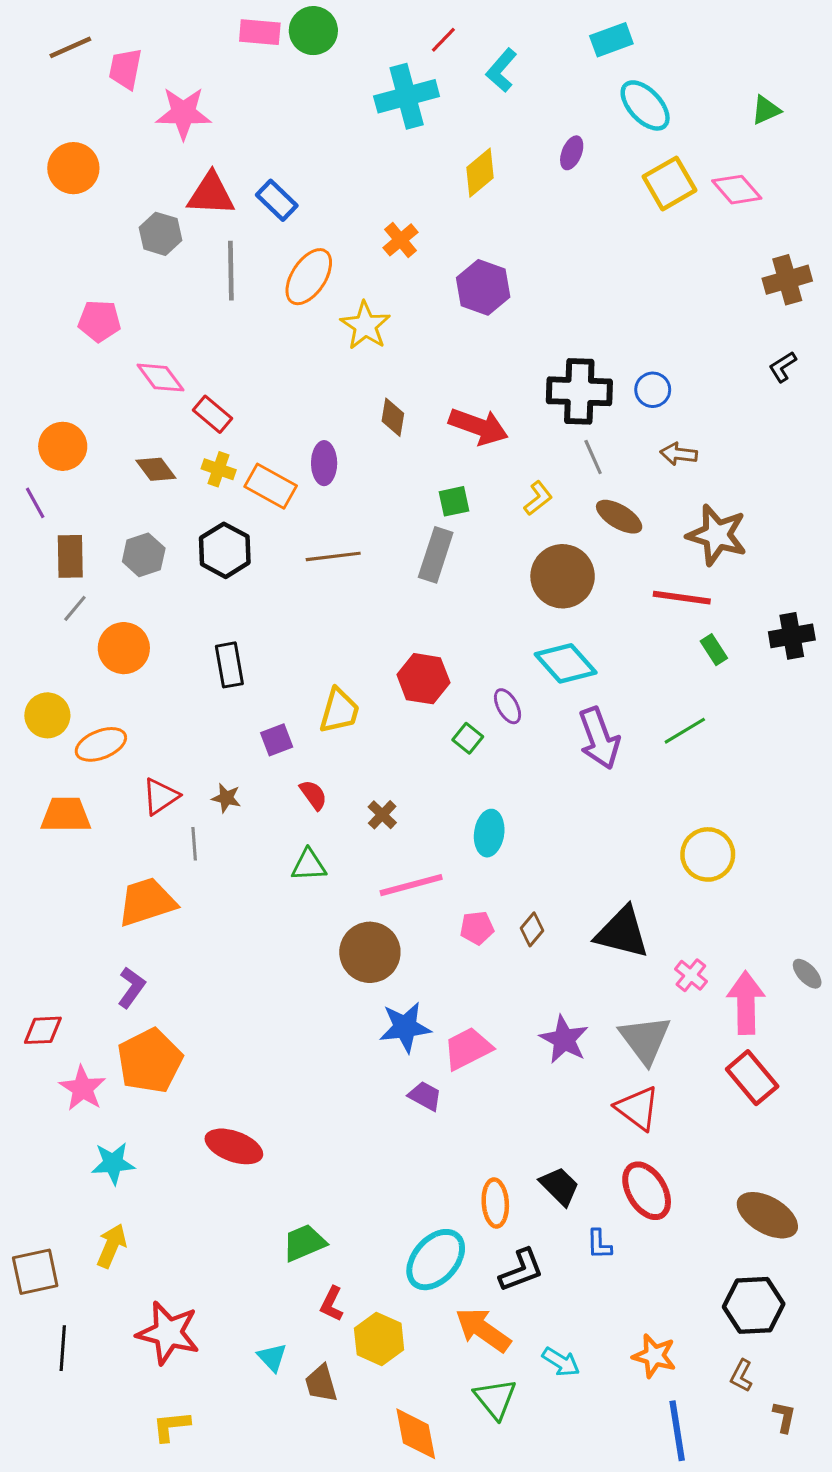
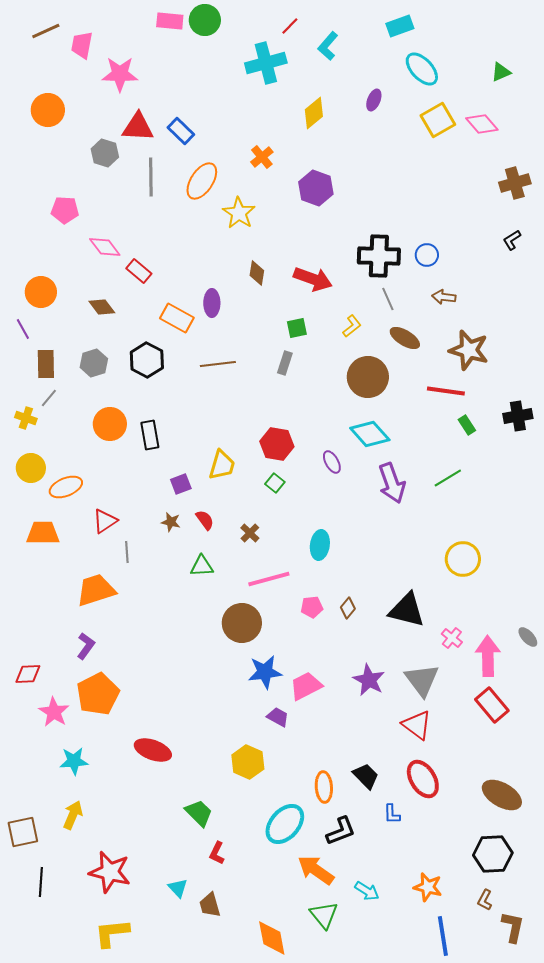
yellow cross: (219, 469) -> (26, 418), moved
gray rectangle: (436, 555) -> (285, 363), size x0.7
orange circle: (124, 648) -> (110, 424), moved
green square: (468, 738) -> (275, 483), moved
brown star: (226, 798) -> (171, 522), moved
green trapezoid: (304, 1243) -> (199, 813), turned 68
yellow hexagon: (379, 1339) -> (248, 762), moved
brown L-shape: (784, 1417) -> (513, 927), size x1.5
yellow L-shape: (171, 1426) -> (112, 933), size x1.4

